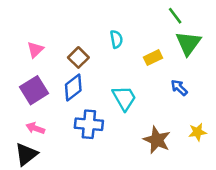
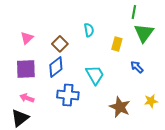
green line: (175, 16) -> (134, 12), turned 48
yellow rectangle: (153, 58) -> (117, 44), turned -48
purple square: (34, 90) -> (26, 69), turned 30

